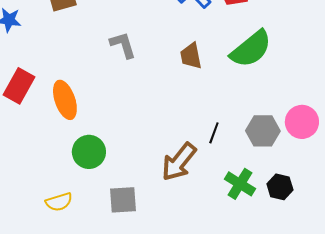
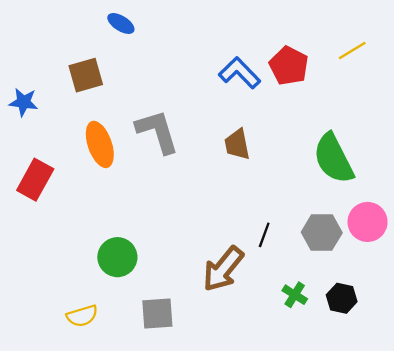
gray L-shape: (123, 45) -> (157, 132), size x1.4
green semicircle: (251, 49) -> (333, 159), moved, turned 102
orange ellipse: (65, 100) -> (100, 144), moved
green cross: (240, 184) -> (295, 295), size x0.7

